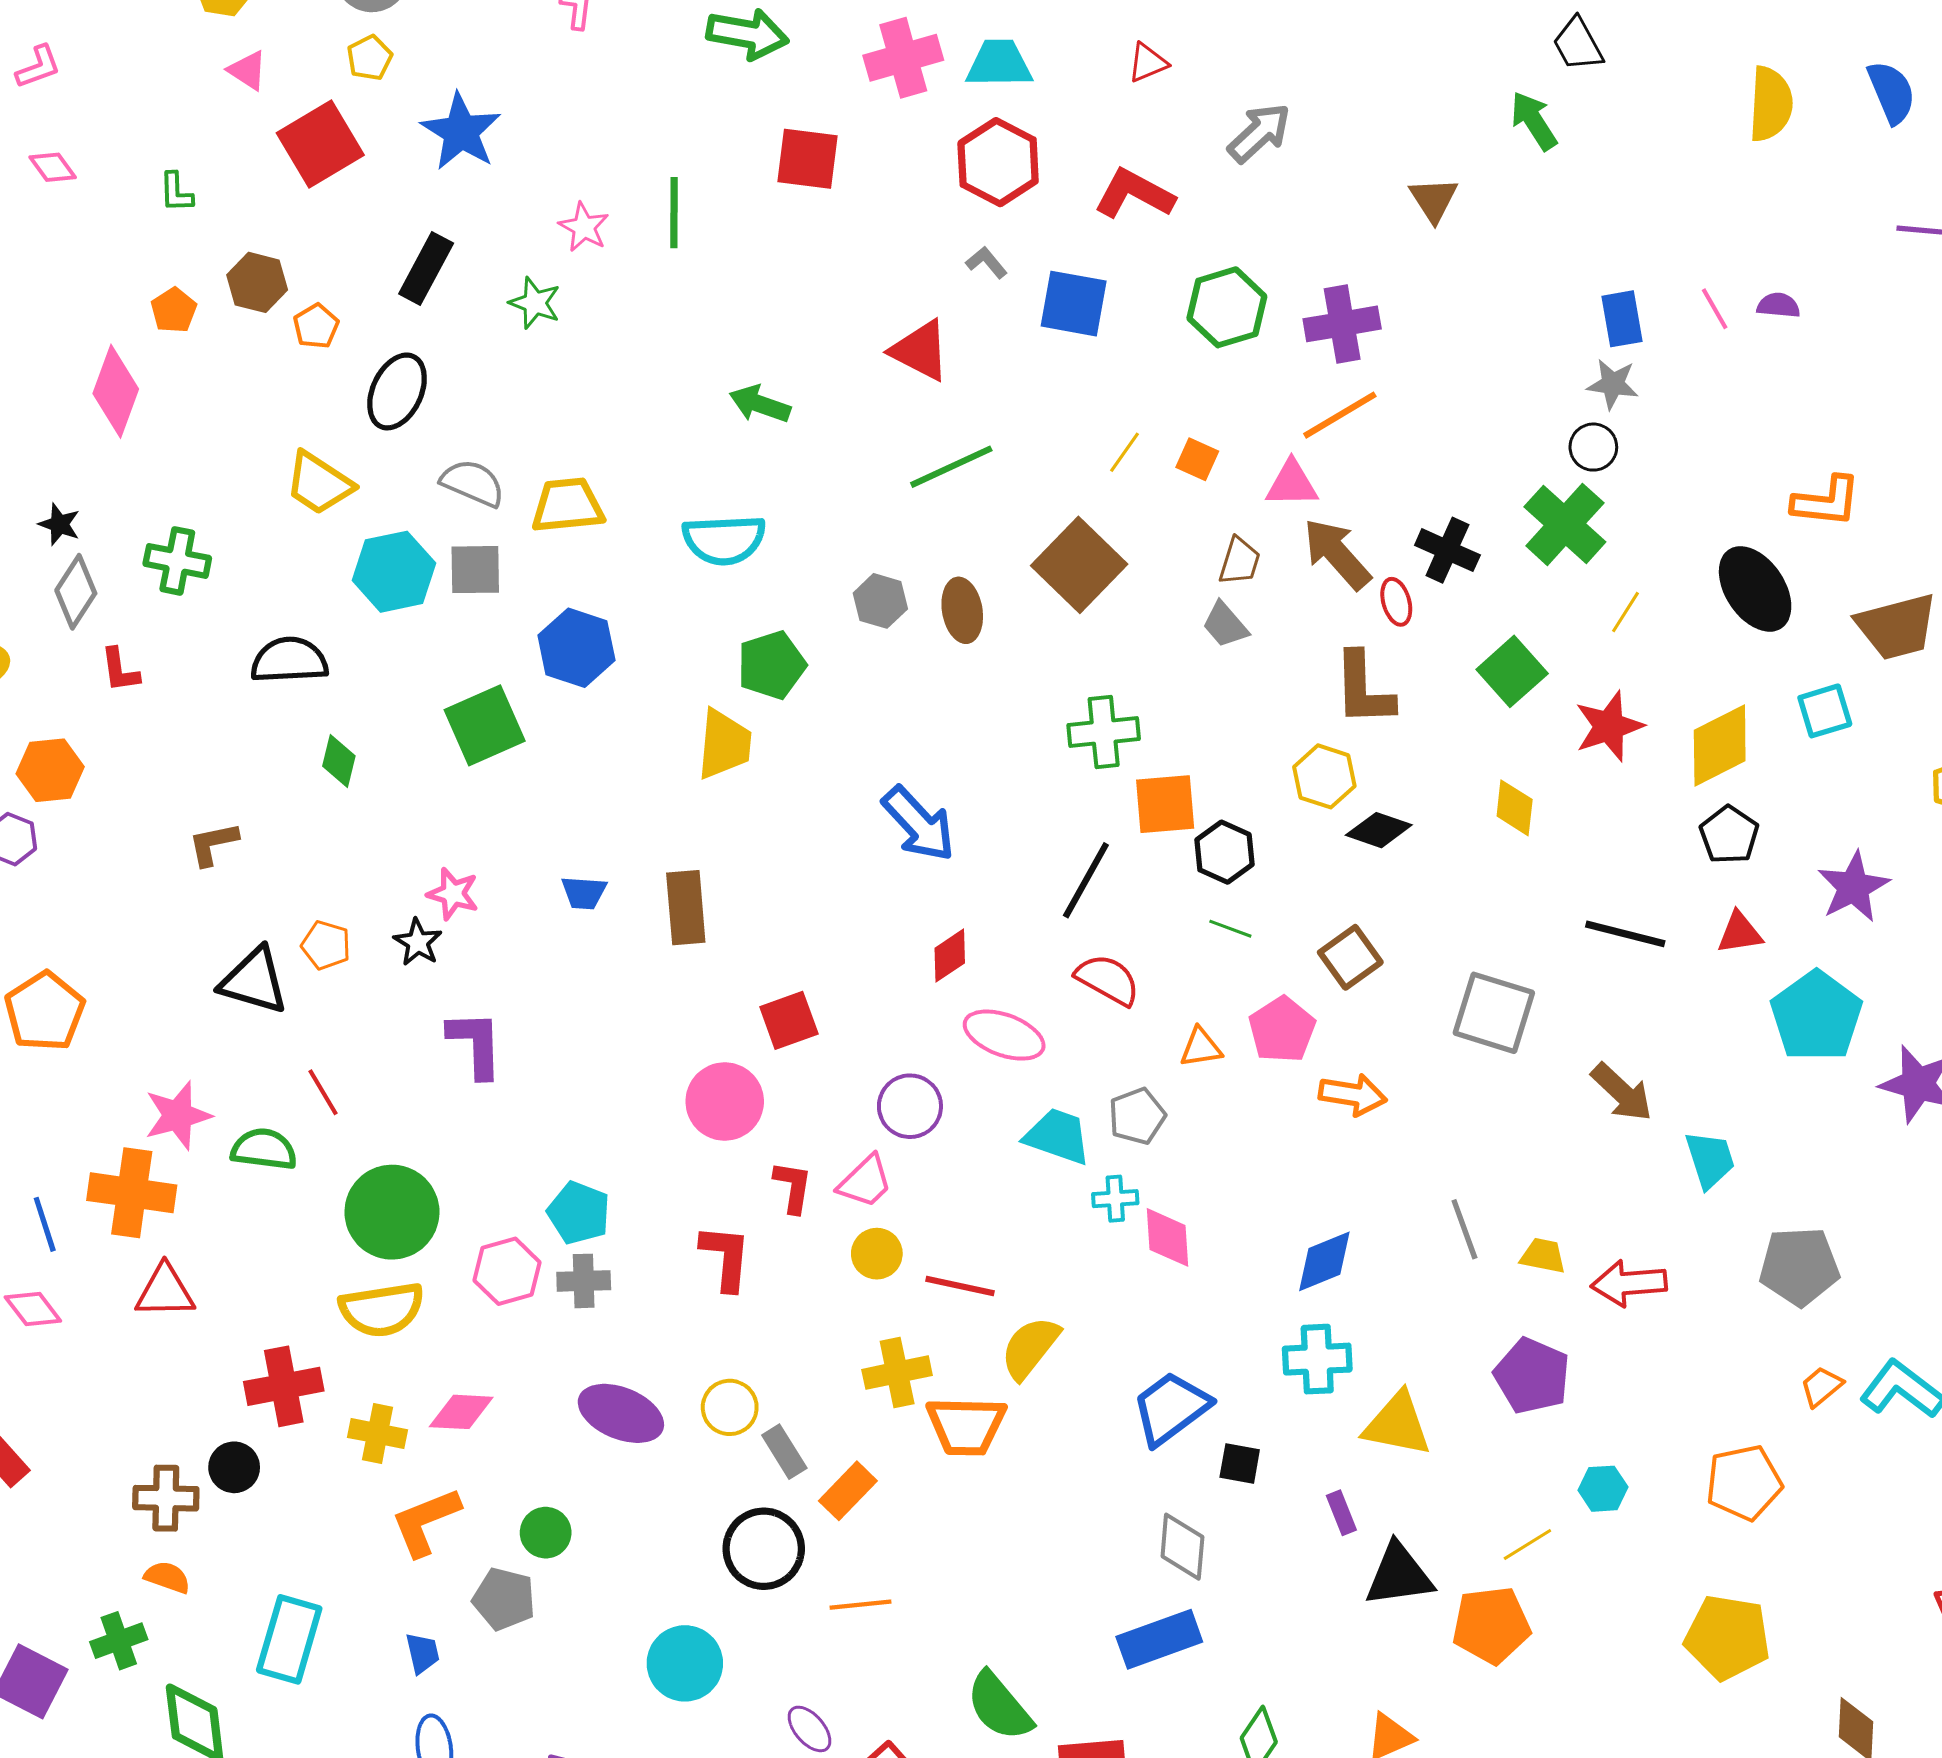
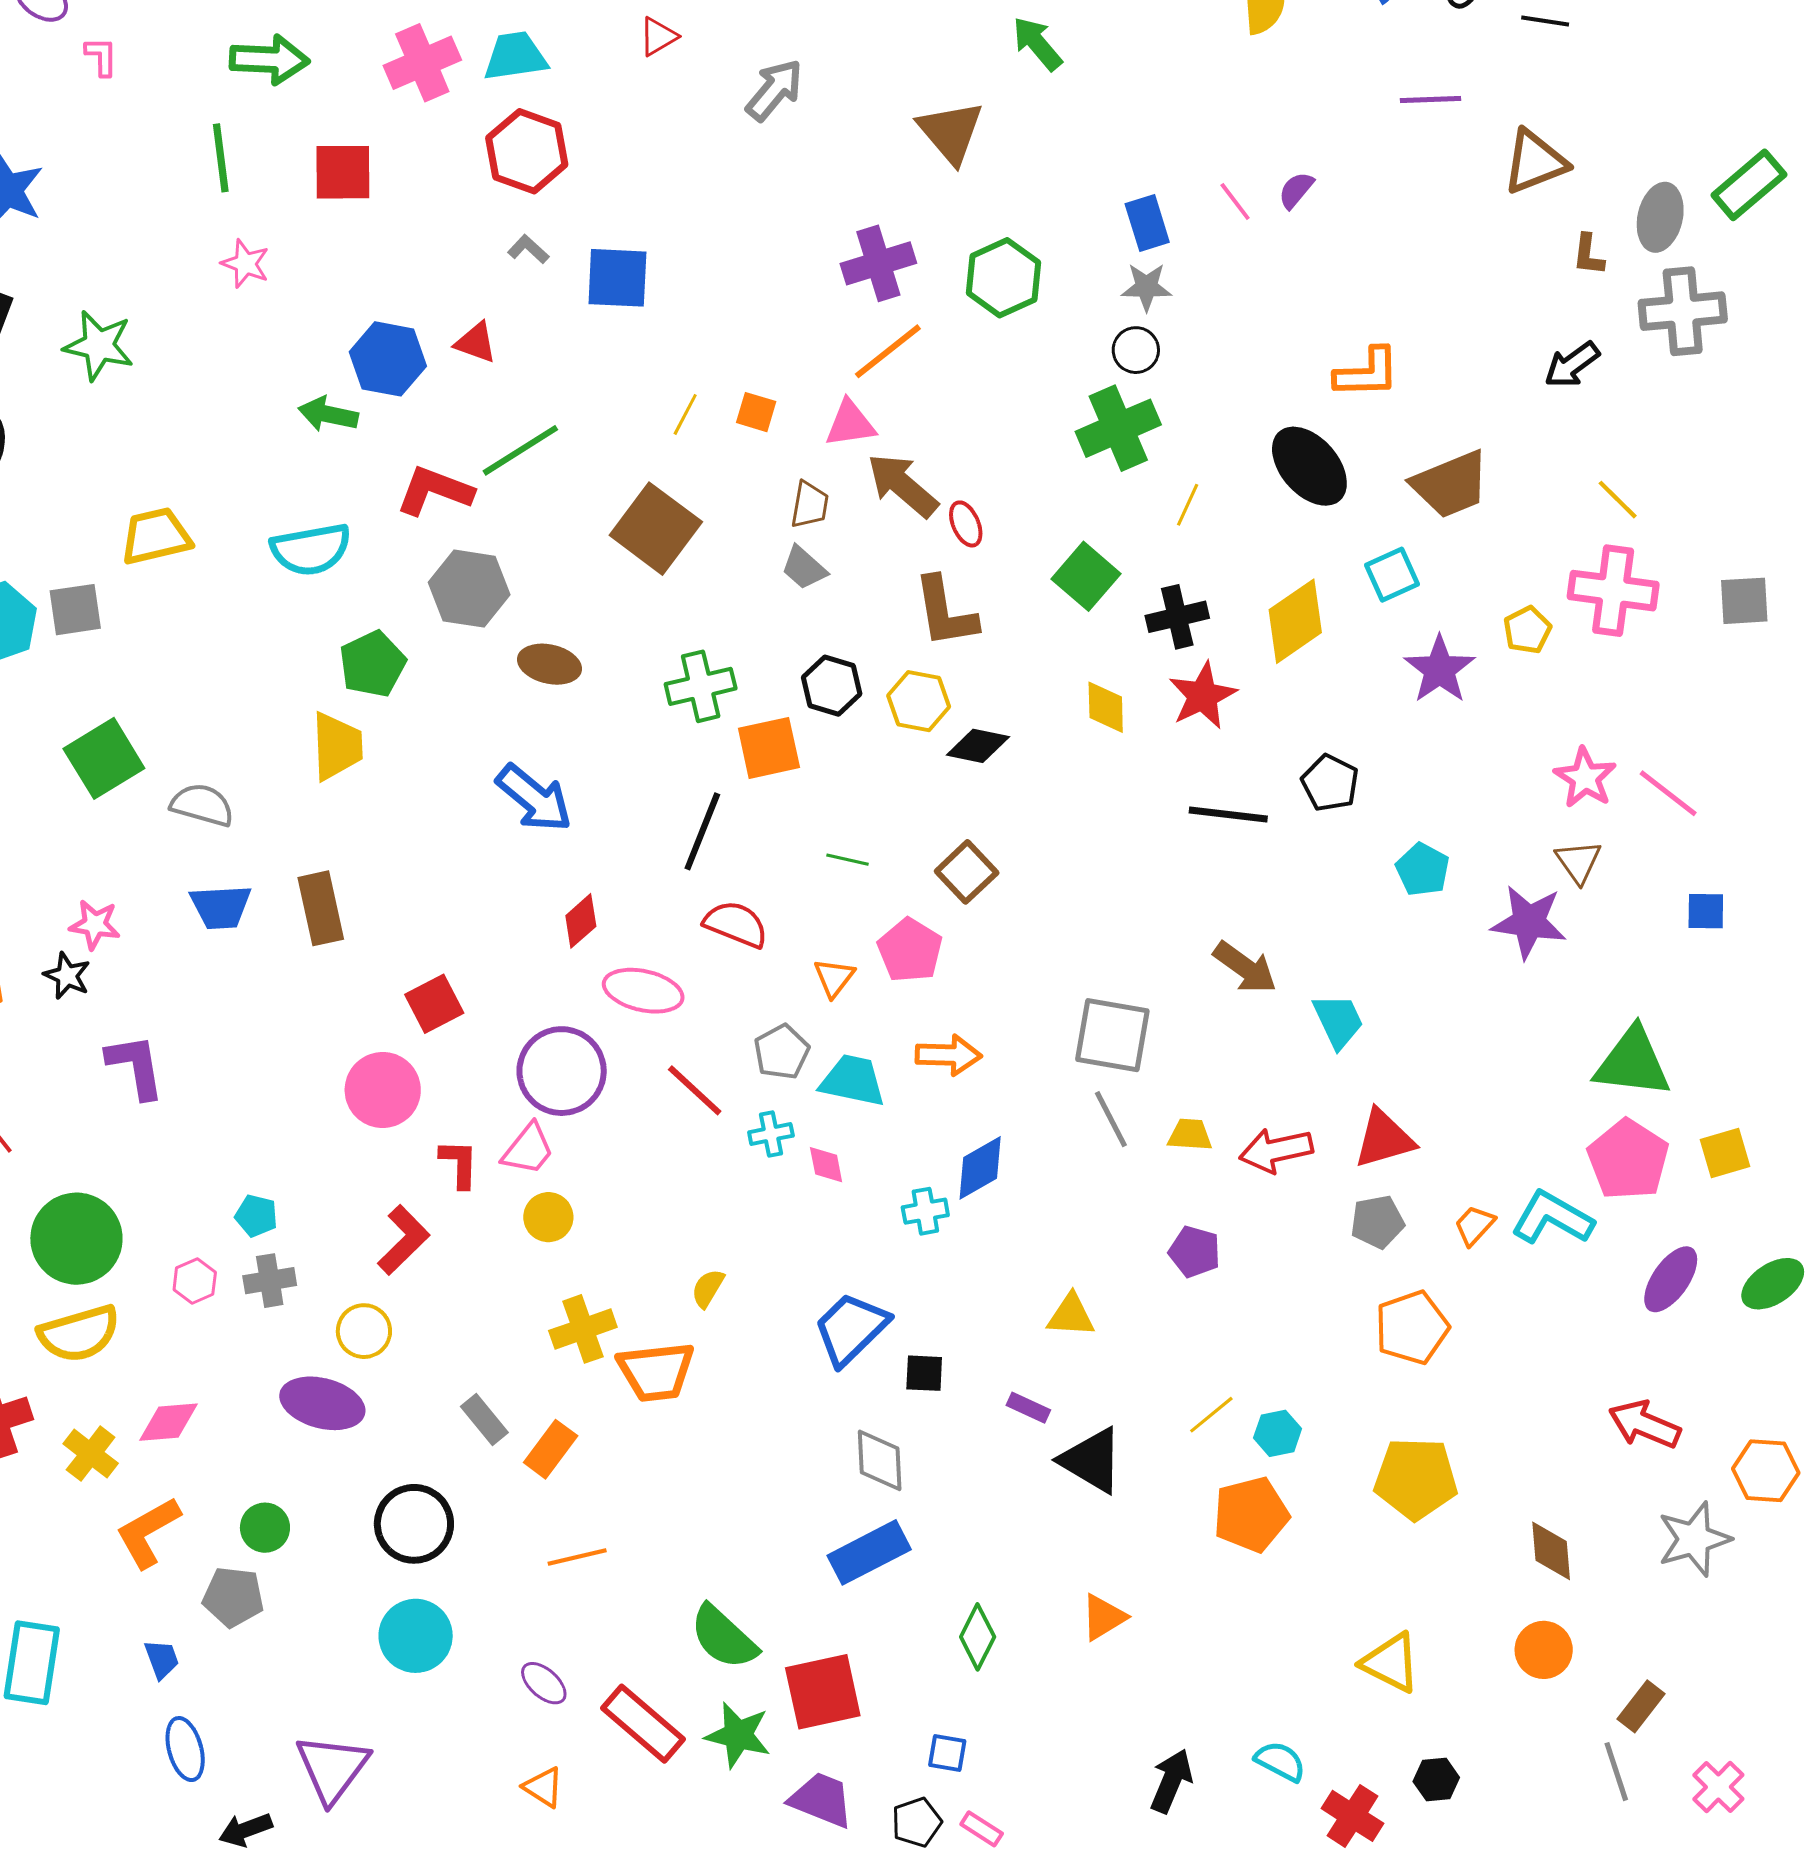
red L-shape: (1134, 194) -> (435, 491), moved
brown triangle: (1434, 199) -> (951, 132), size x1.4
green line: (674, 213) -> (221, 158), moved
pink star: (584, 227) -> (245, 264), moved
green star: (535, 303) -> (99, 345), size x1.4
purple semicircle: (1778, 305) -> (1296, 190), turned -48
green hexagon: (1227, 307) -> (1003, 278), moved
red triangle: (920, 351) -> (476, 343), size x0.7
gray semicircle: (473, 483) -> (202, 805), moved
green cross: (1565, 524) -> (1118, 428), turned 32
black cross: (1447, 550) -> (1177, 617), moved, turned -30
gray hexagon: (880, 601) -> (469, 589), size x1.5
brown ellipse: (962, 610) -> (549, 664), moved, turned -60
blue hexagon: (576, 648) -> (388, 359), moved
red star: (1609, 726) -> (1203, 696), moved
black pentagon: (1729, 835) -> (1330, 783), moved
black hexagon: (1224, 852) -> (832, 686), moved
purple star: (1853, 887) -> (1440, 669), moved
blue trapezoid: (584, 893) -> (221, 907), size x1.4
red triangle: (1740, 933) -> (1384, 1139), moved, size x1.4
gray square: (1494, 1013) -> (1112, 1035), moved
cyan pentagon: (1816, 1016) -> (1423, 870), size x0.6
orange triangle: (1201, 1047) -> (834, 978), turned -36
orange arrow: (1353, 1095) -> (949, 1055), moved
purple circle: (910, 1106) -> (562, 1071), size x1.4
cyan trapezoid: (1058, 1136) -> (853, 1081), moved
cyan pentagon: (579, 1213) -> (256, 1216), size x0.7
pink diamond: (1167, 1237) -> (826, 1165), size x0.7
red L-shape: (726, 1257) -> (403, 1240), turned 48
gray pentagon: (1799, 1266) -> (1377, 1222), moved, size x0.7
pink hexagon: (507, 1271) -> (195, 1281), size x0.7
red line: (960, 1286) -> (695, 1090), moved, turned 38
yellow semicircle: (1030, 1348) -> (708, 1288), size x0.6
cyan cross: (1317, 1359) -> (925, 1211), moved, size x0.7
purple pentagon: (1532, 1376) -> (1195, 1252), size x0.7
yellow circle: (730, 1407) -> (364, 1331), moved
yellow triangle: (1397, 1424) -> (1071, 1315), size x0.7
yellow cross: (378, 1434) -> (91, 1454), turned 34
cyan hexagon: (1603, 1489) -> (1278, 1433), moved
purple rectangle: (1341, 1513) -> (1028, 1408), turned -36
black circle: (764, 1549) -> (414, 1524), moved
black triangle: (1399, 1575) -> (1092, 1460), turned 46
orange pentagon: (1491, 1625) -> (1251, 1514), moved

